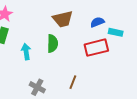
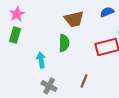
blue semicircle: (97, 22) -> (107, 12), moved
cyan arrow: (26, 52) -> (41, 60), moved

